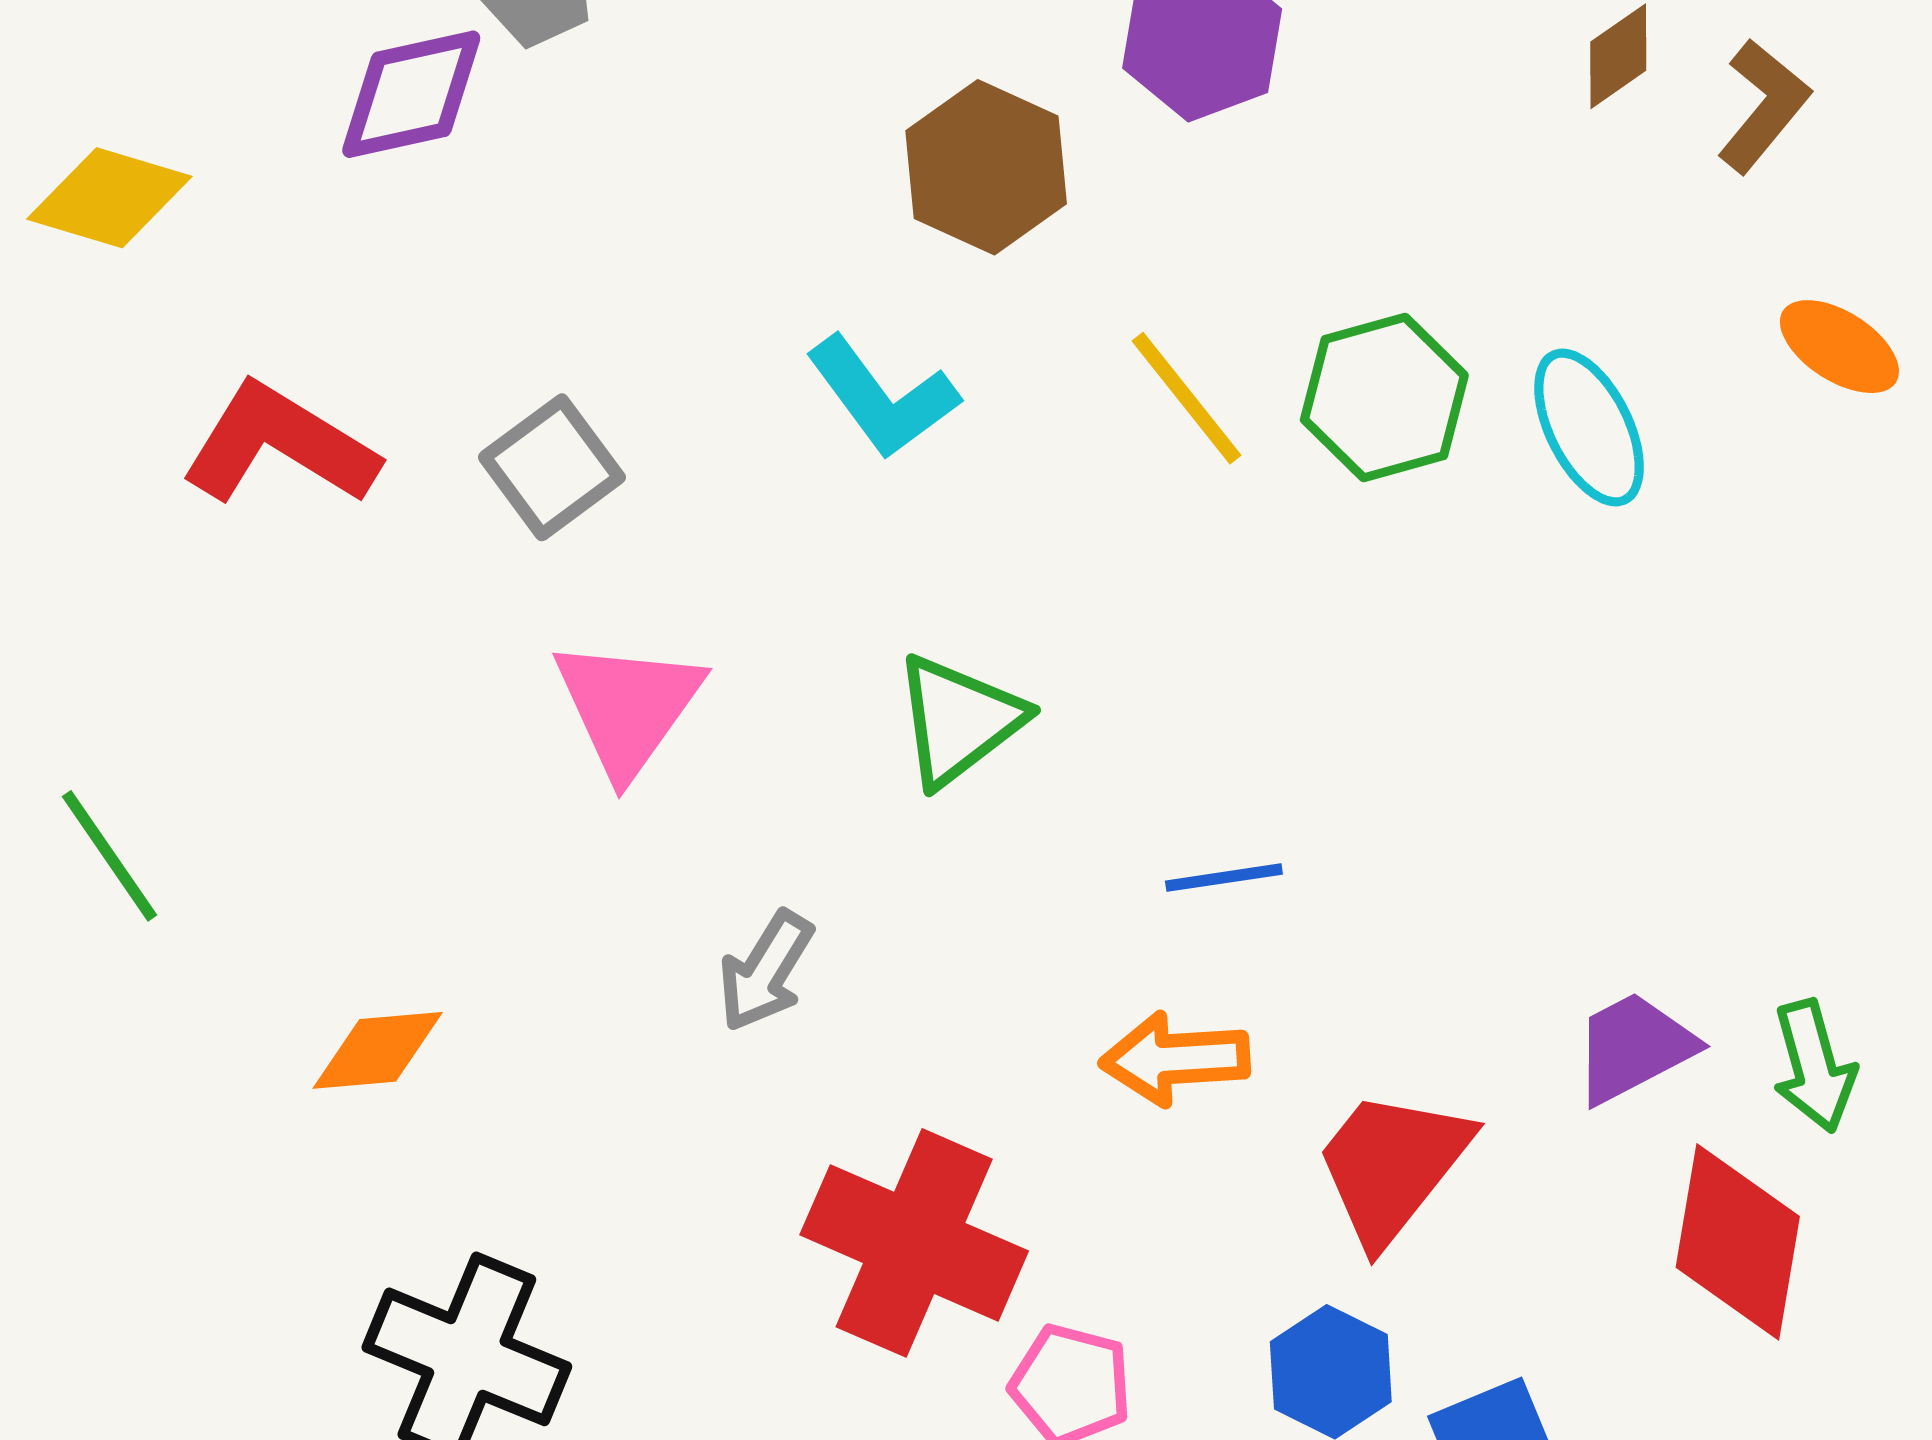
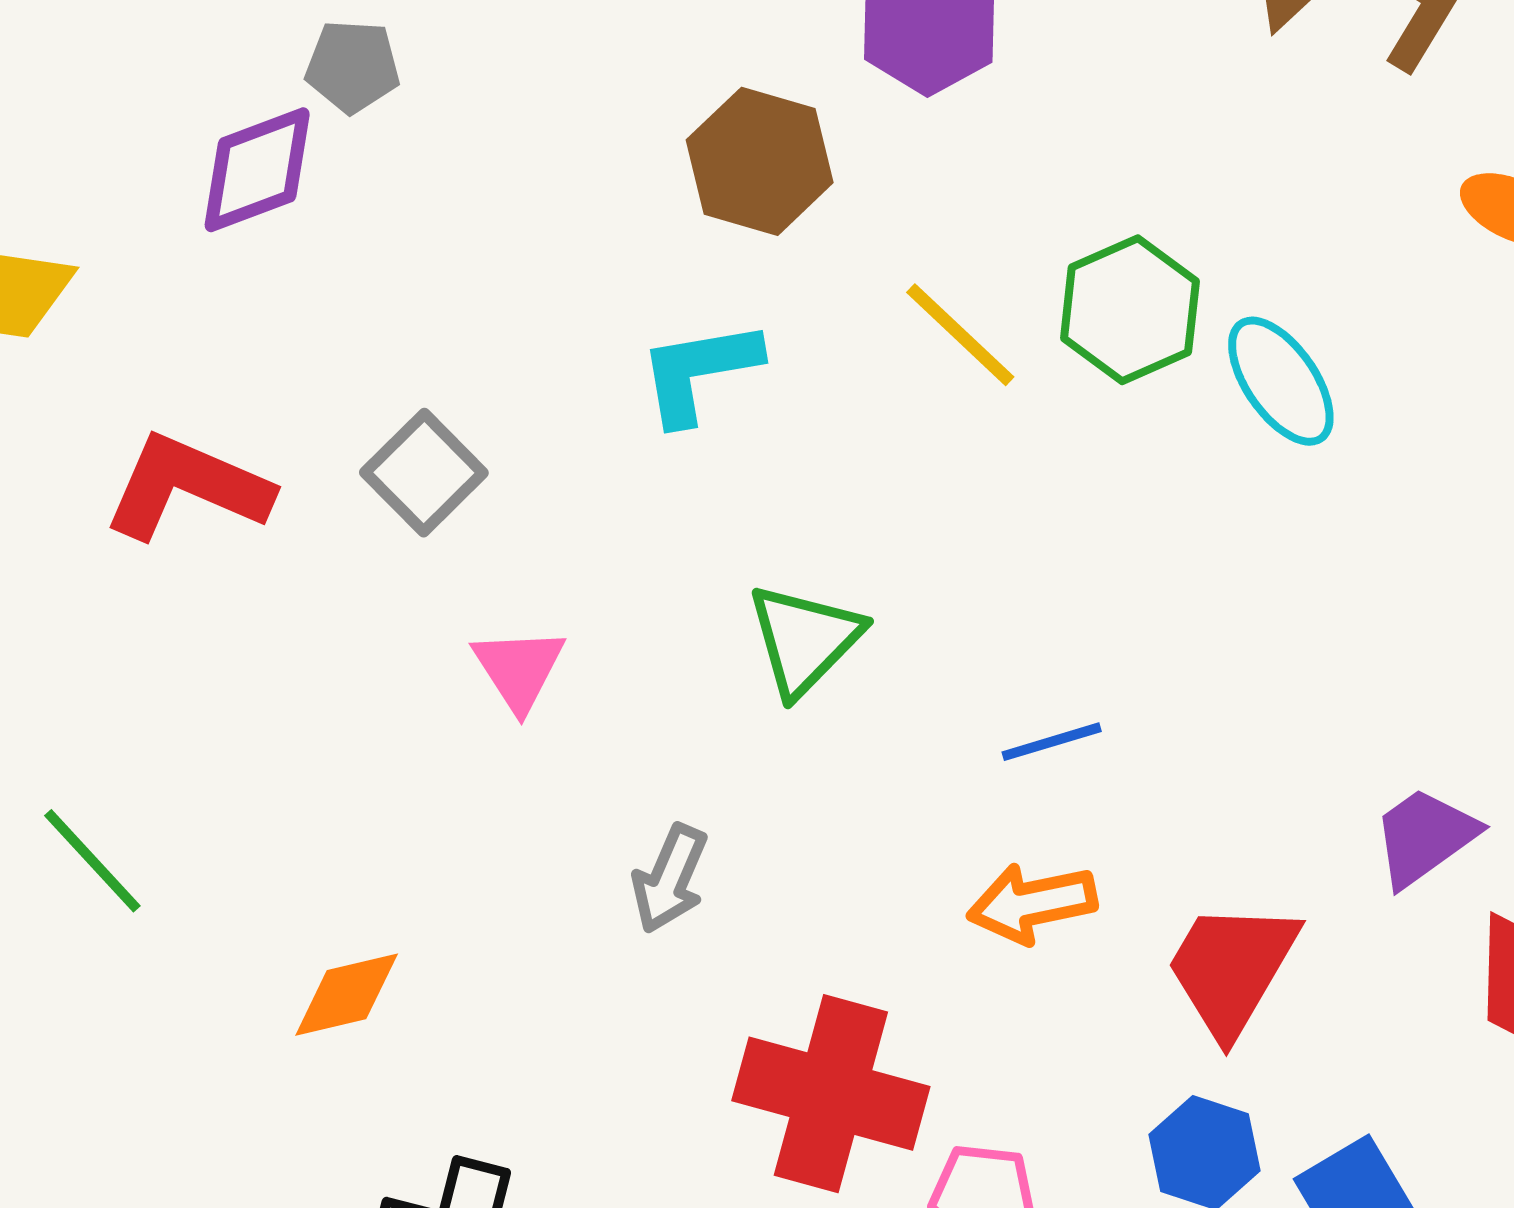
cyan L-shape: (882, 397) -> (699, 372), turned 125
cyan ellipse: (1589, 427) -> (1281, 381), moved
pink triangle: (628, 707) -> (519, 669), size x0.7

